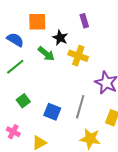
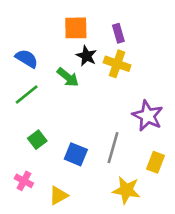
orange square: (37, 22) -> (76, 28), moved
yellow cross: (78, 56) -> (117, 64), moved

